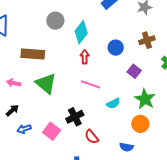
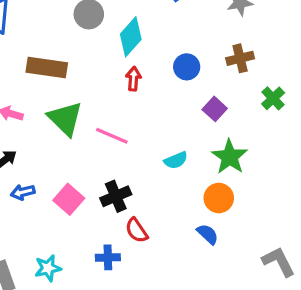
pink line: (90, 84) -> (112, 136), moved
black cross: (75, 117) -> (116, 196), moved
red semicircle: (92, 137) -> (137, 230), moved
blue semicircle: (126, 147) -> (208, 234), moved, turned -152

